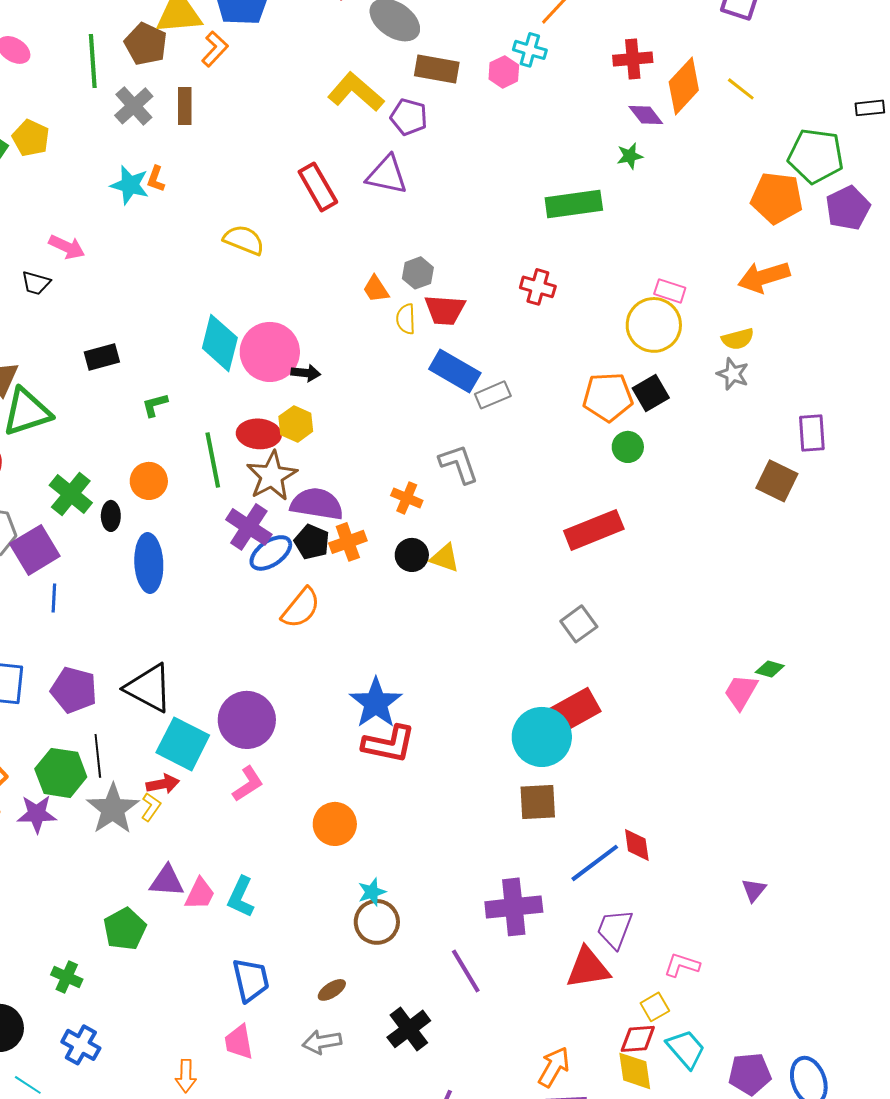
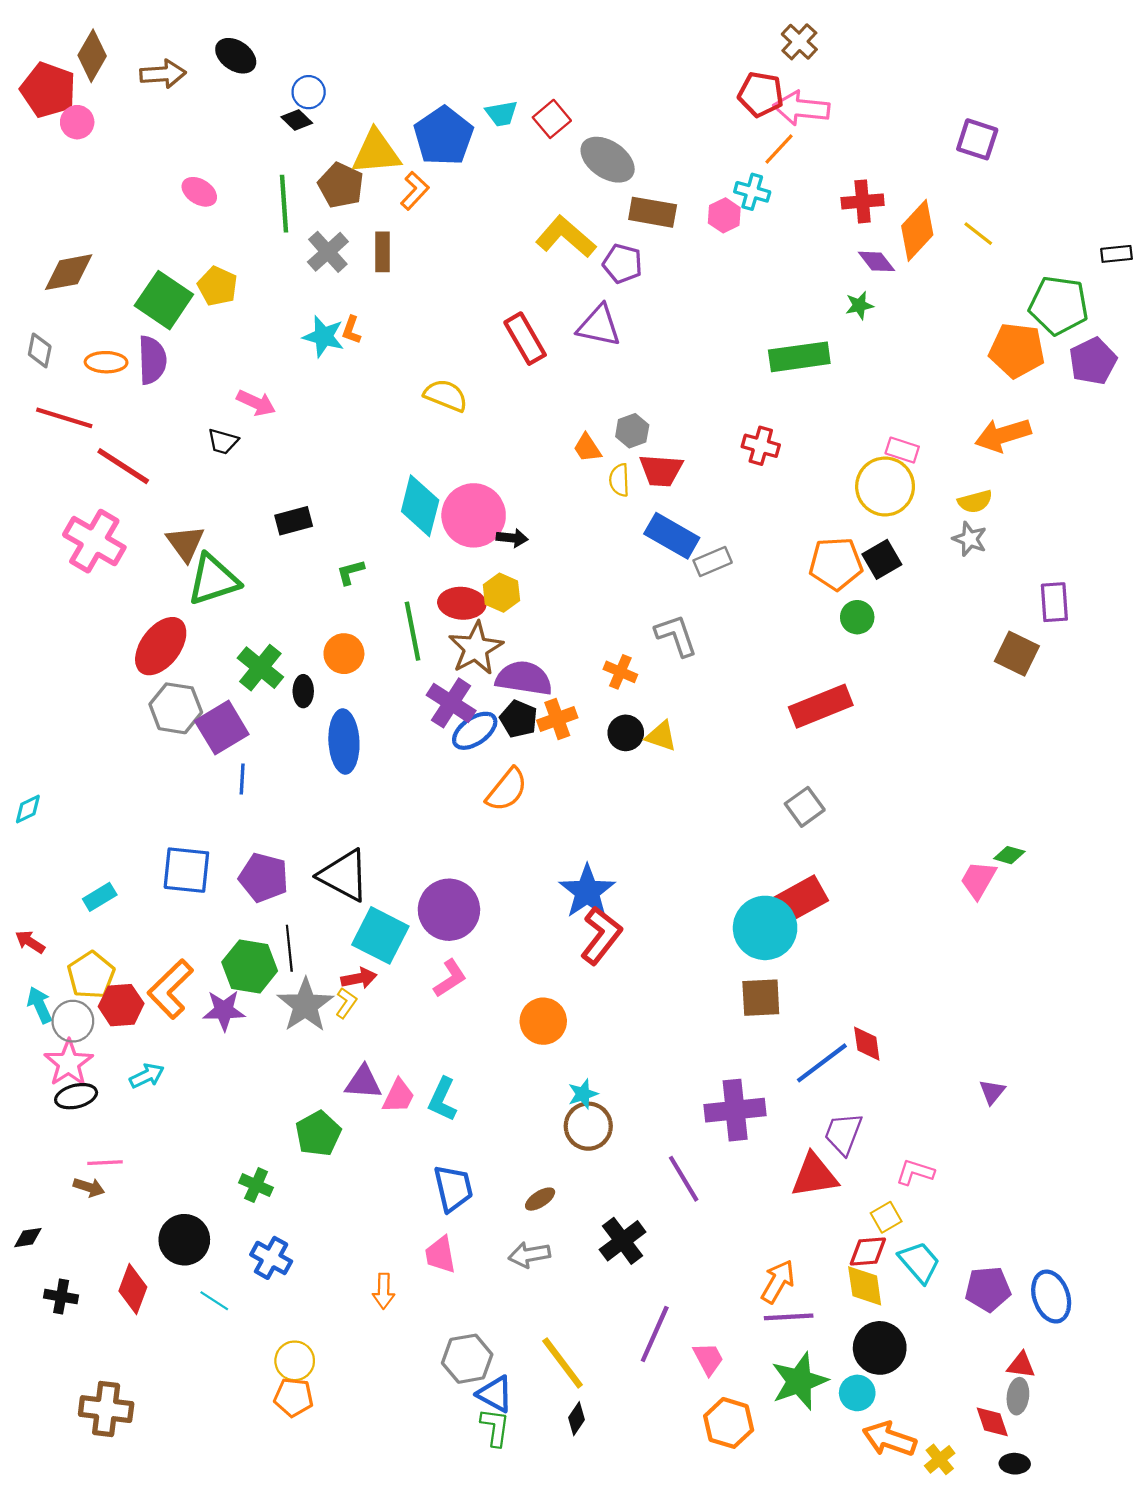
red L-shape: (389, 744) -> (601, 935), turned -64

